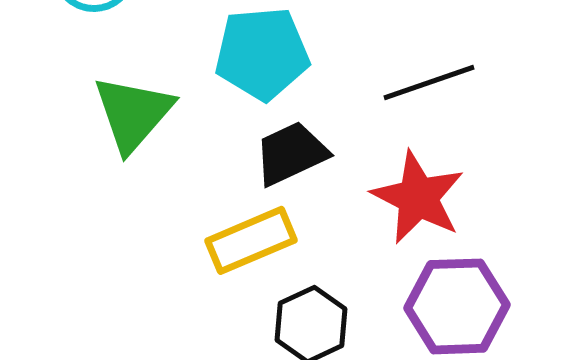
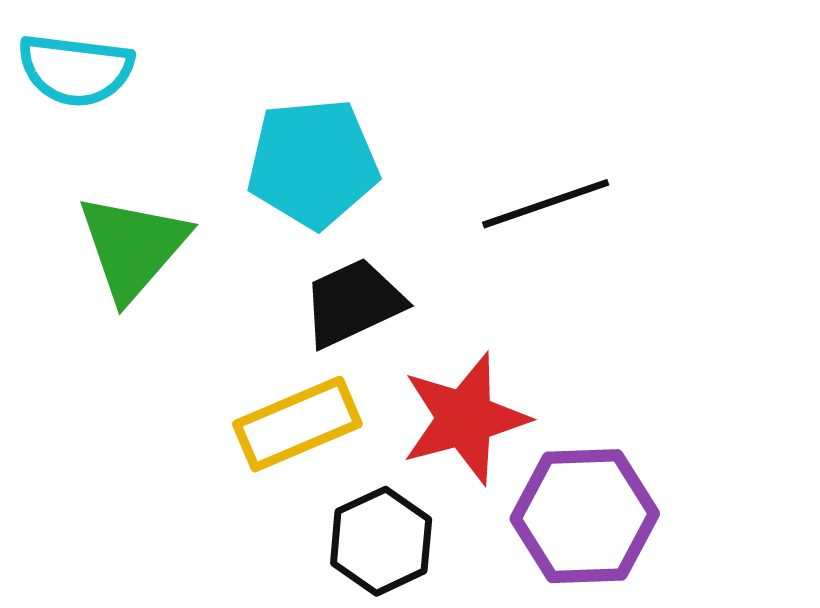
red star: (418, 197) -> (465, 418), moved, turned 30

